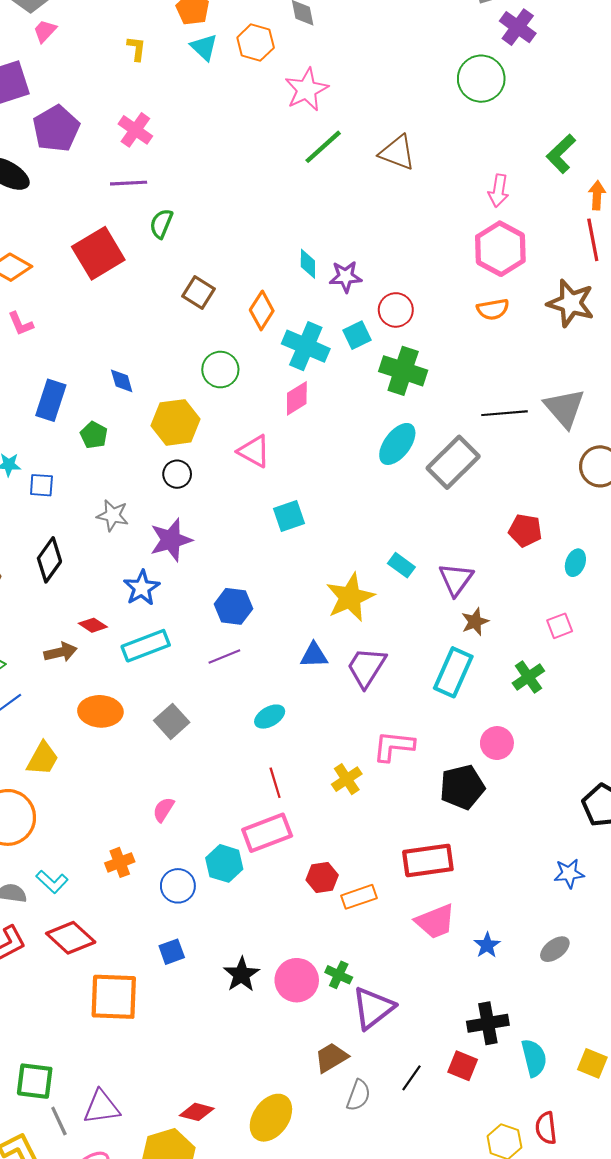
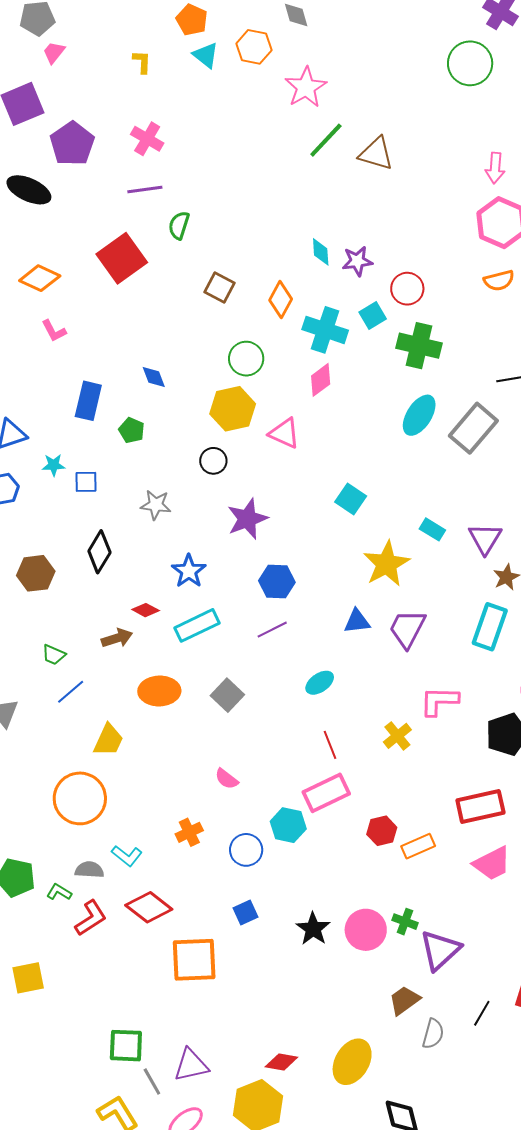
brown triangle: (397, 153) -> (376, 154), moved
yellow hexagon: (176, 422) -> (233, 409), moved
cyan square: (289, 516) -> (351, 499), moved, turned -32
purple star: (171, 540) -> (247, 519), moved
pink semicircle: (163, 810) -> (227, 779), turned -80

